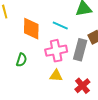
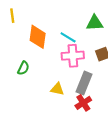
gray rectangle: (80, 50) -> (84, 83), moved
pink cross: (56, 51) -> (73, 56), moved

